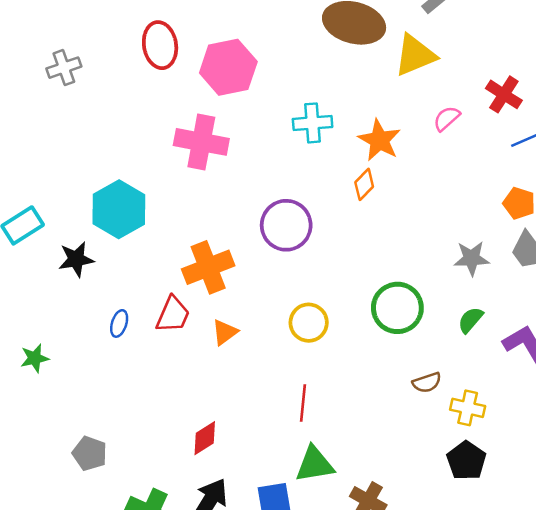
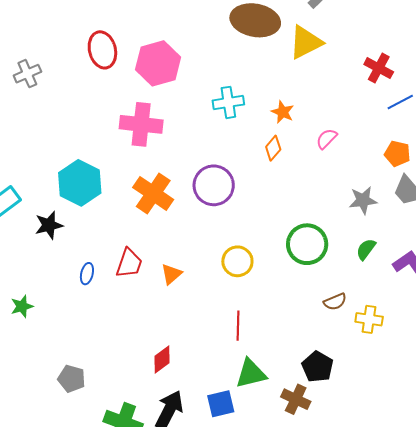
pink semicircle: (447, 118) -> (327, 139), moved
orange star: (379, 140) -> (283, 112), size x0.7
orange cross: (208, 267) -> (153, 194), moved, turned -30
black pentagon: (466, 461) -> (318, 367), moved

